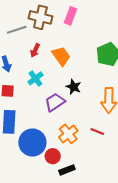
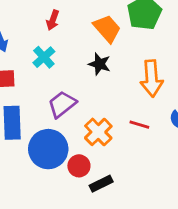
red arrow: (35, 50) -> (53, 20), moved
orange trapezoid: (61, 56) -> (107, 29), moved
purple trapezoid: (55, 102) -> (62, 104), moved

